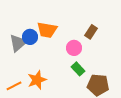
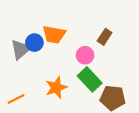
green rectangle: (78, 69) -> (90, 79), size x1.5
orange star: (37, 80) -> (56, 87), moved

